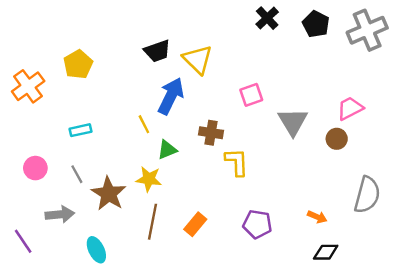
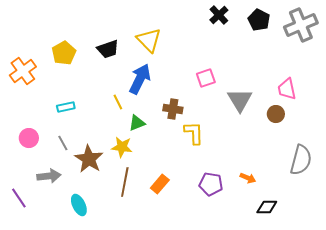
black trapezoid: (157, 51) -> (108, 49), moved
yellow triangle: (198, 59) -> (149, 40), moved
pink trapezoid: (350, 108) -> (287, 89), turned -75
orange arrow: (317, 217) -> (248, 178), moved

